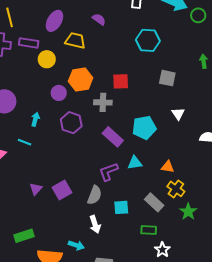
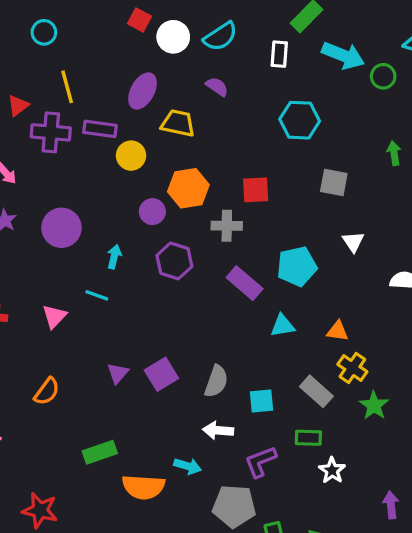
purple L-shape: (109, 172) -> (260, 462), moved
white arrow: (95, 224) -> (218, 430), turned 114

